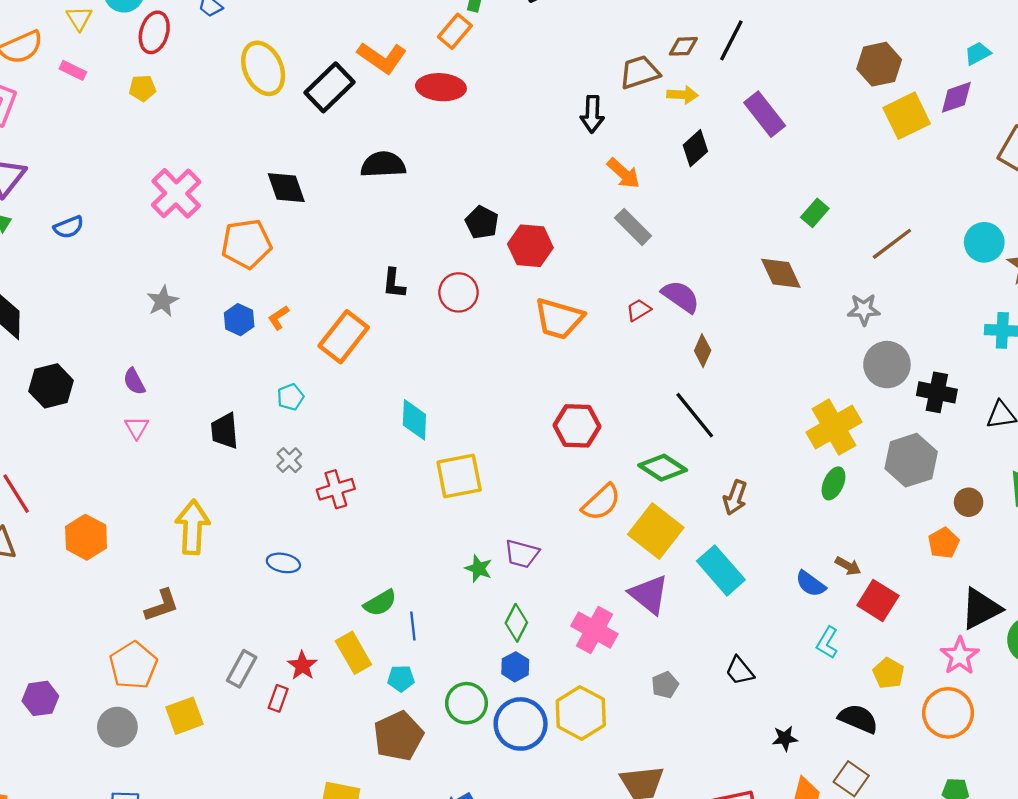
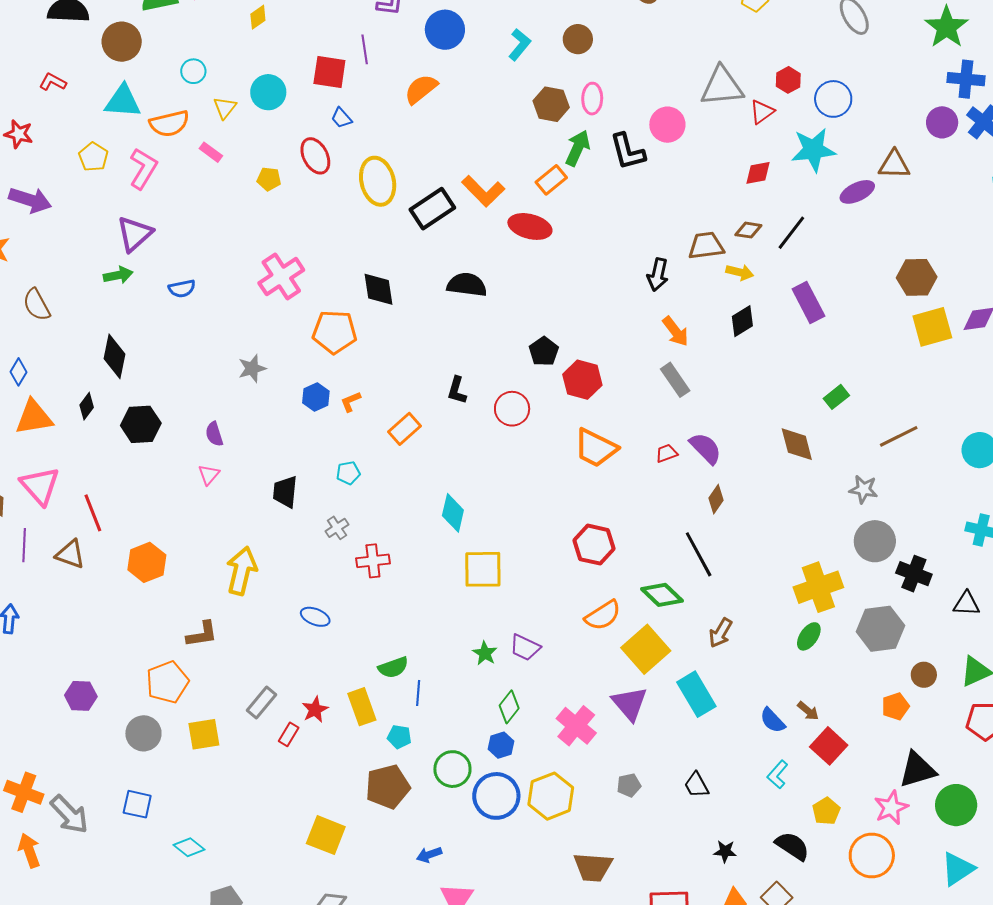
red ellipse: (154, 32) -> (315, 156), moved, turned -54
orange rectangle: (344, 337) -> (404, 429), size x0.7

